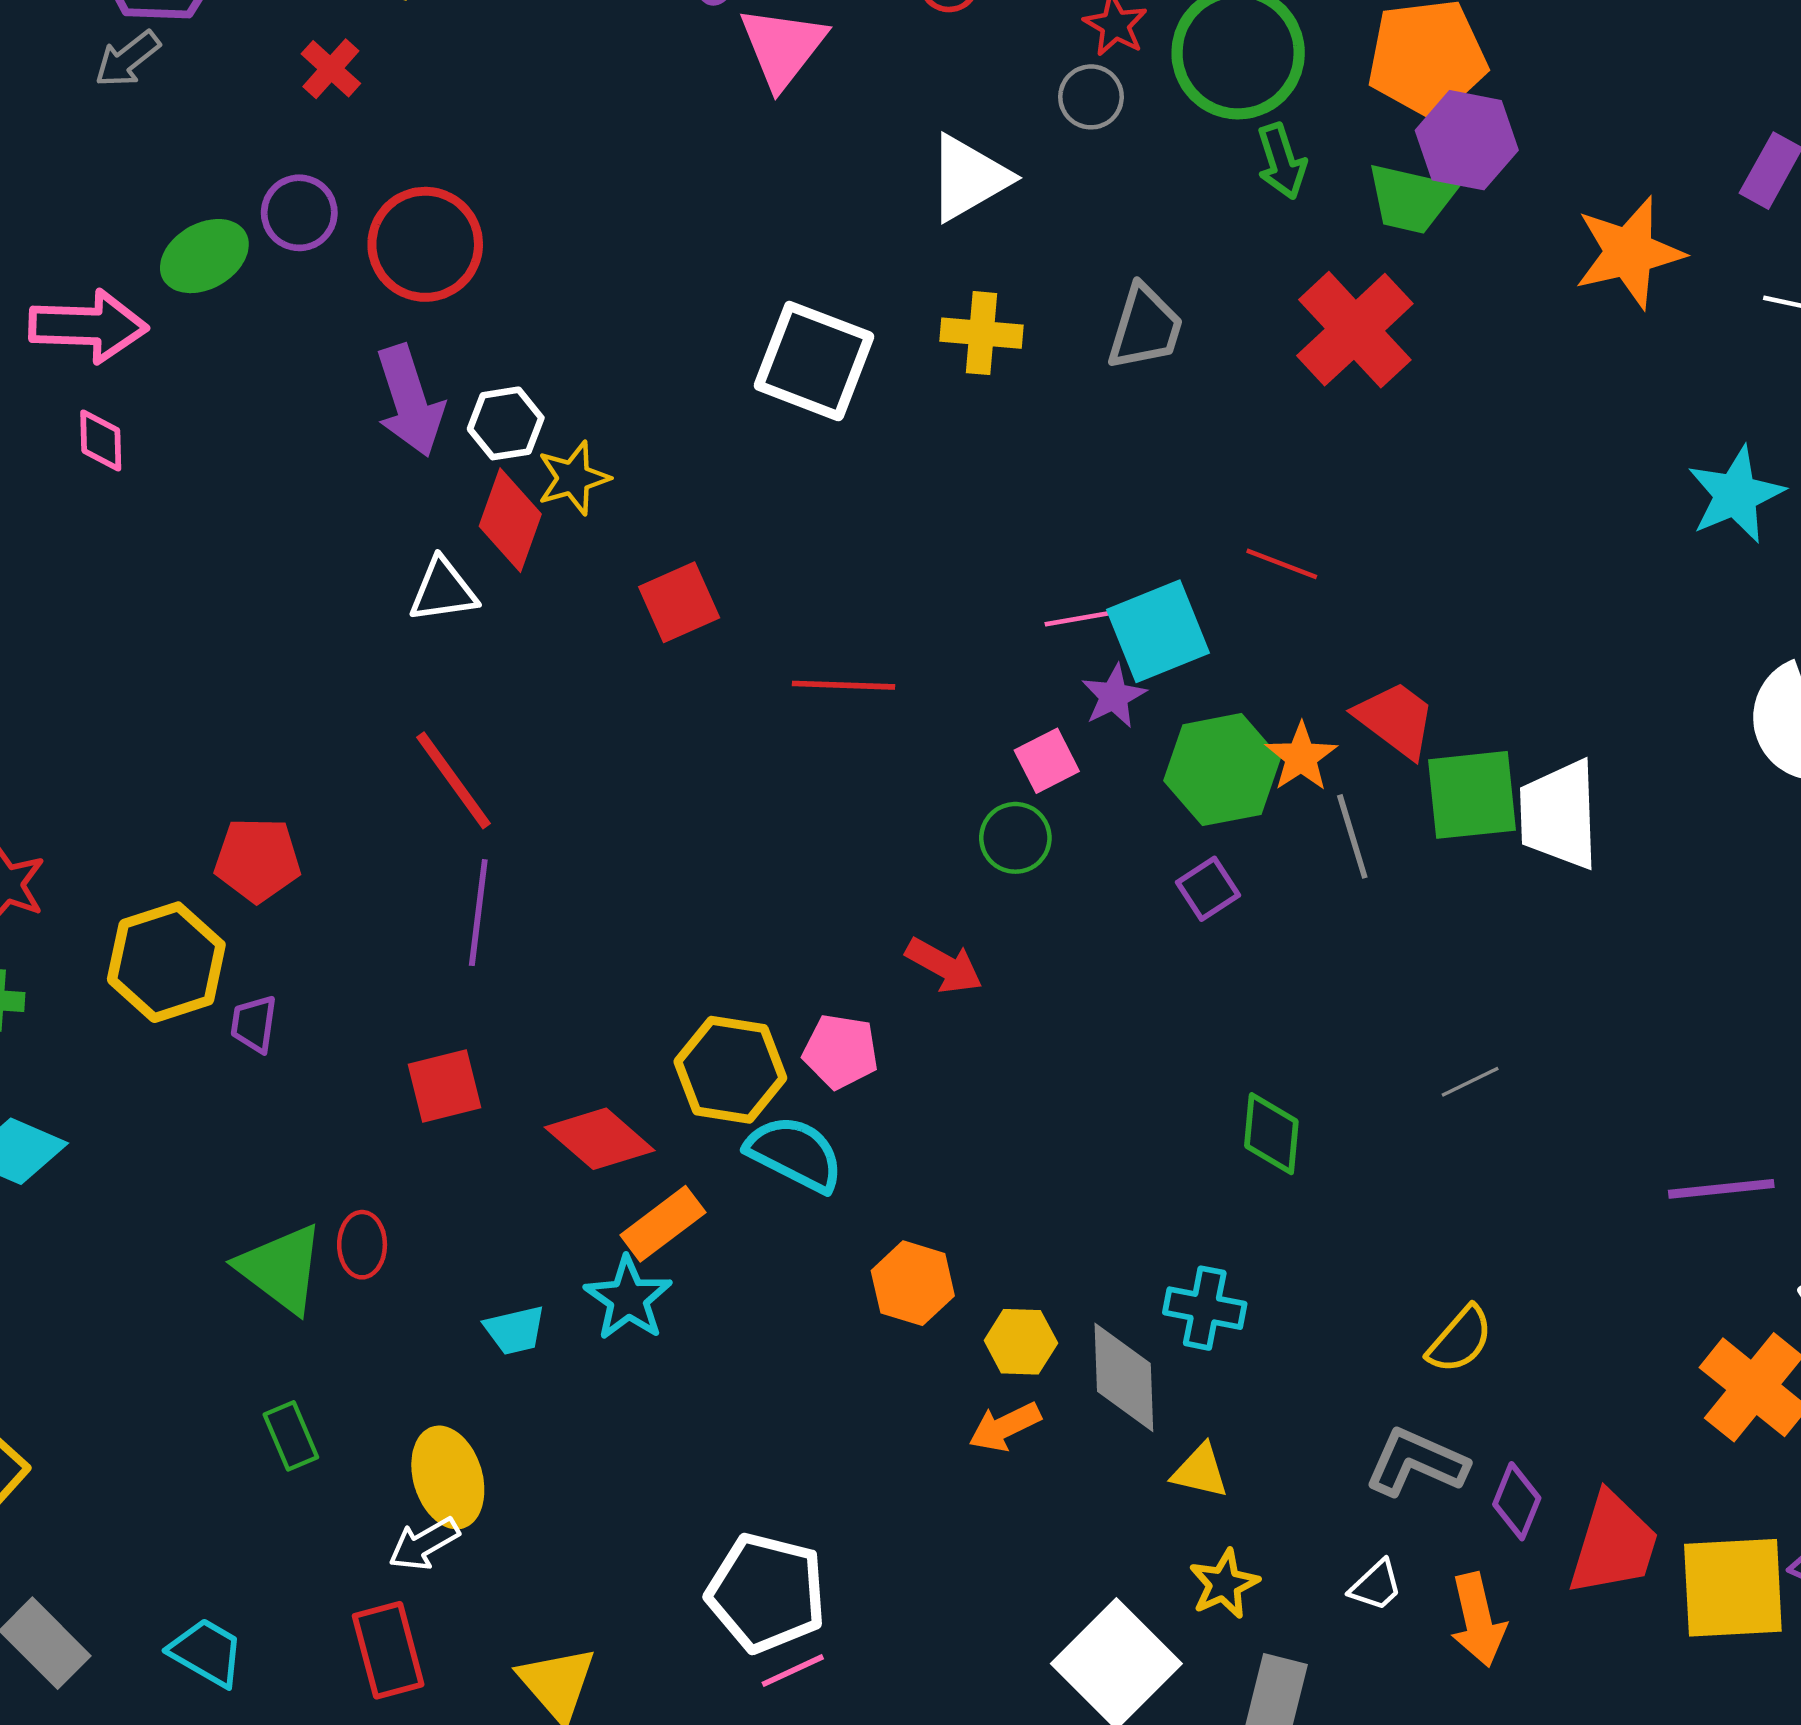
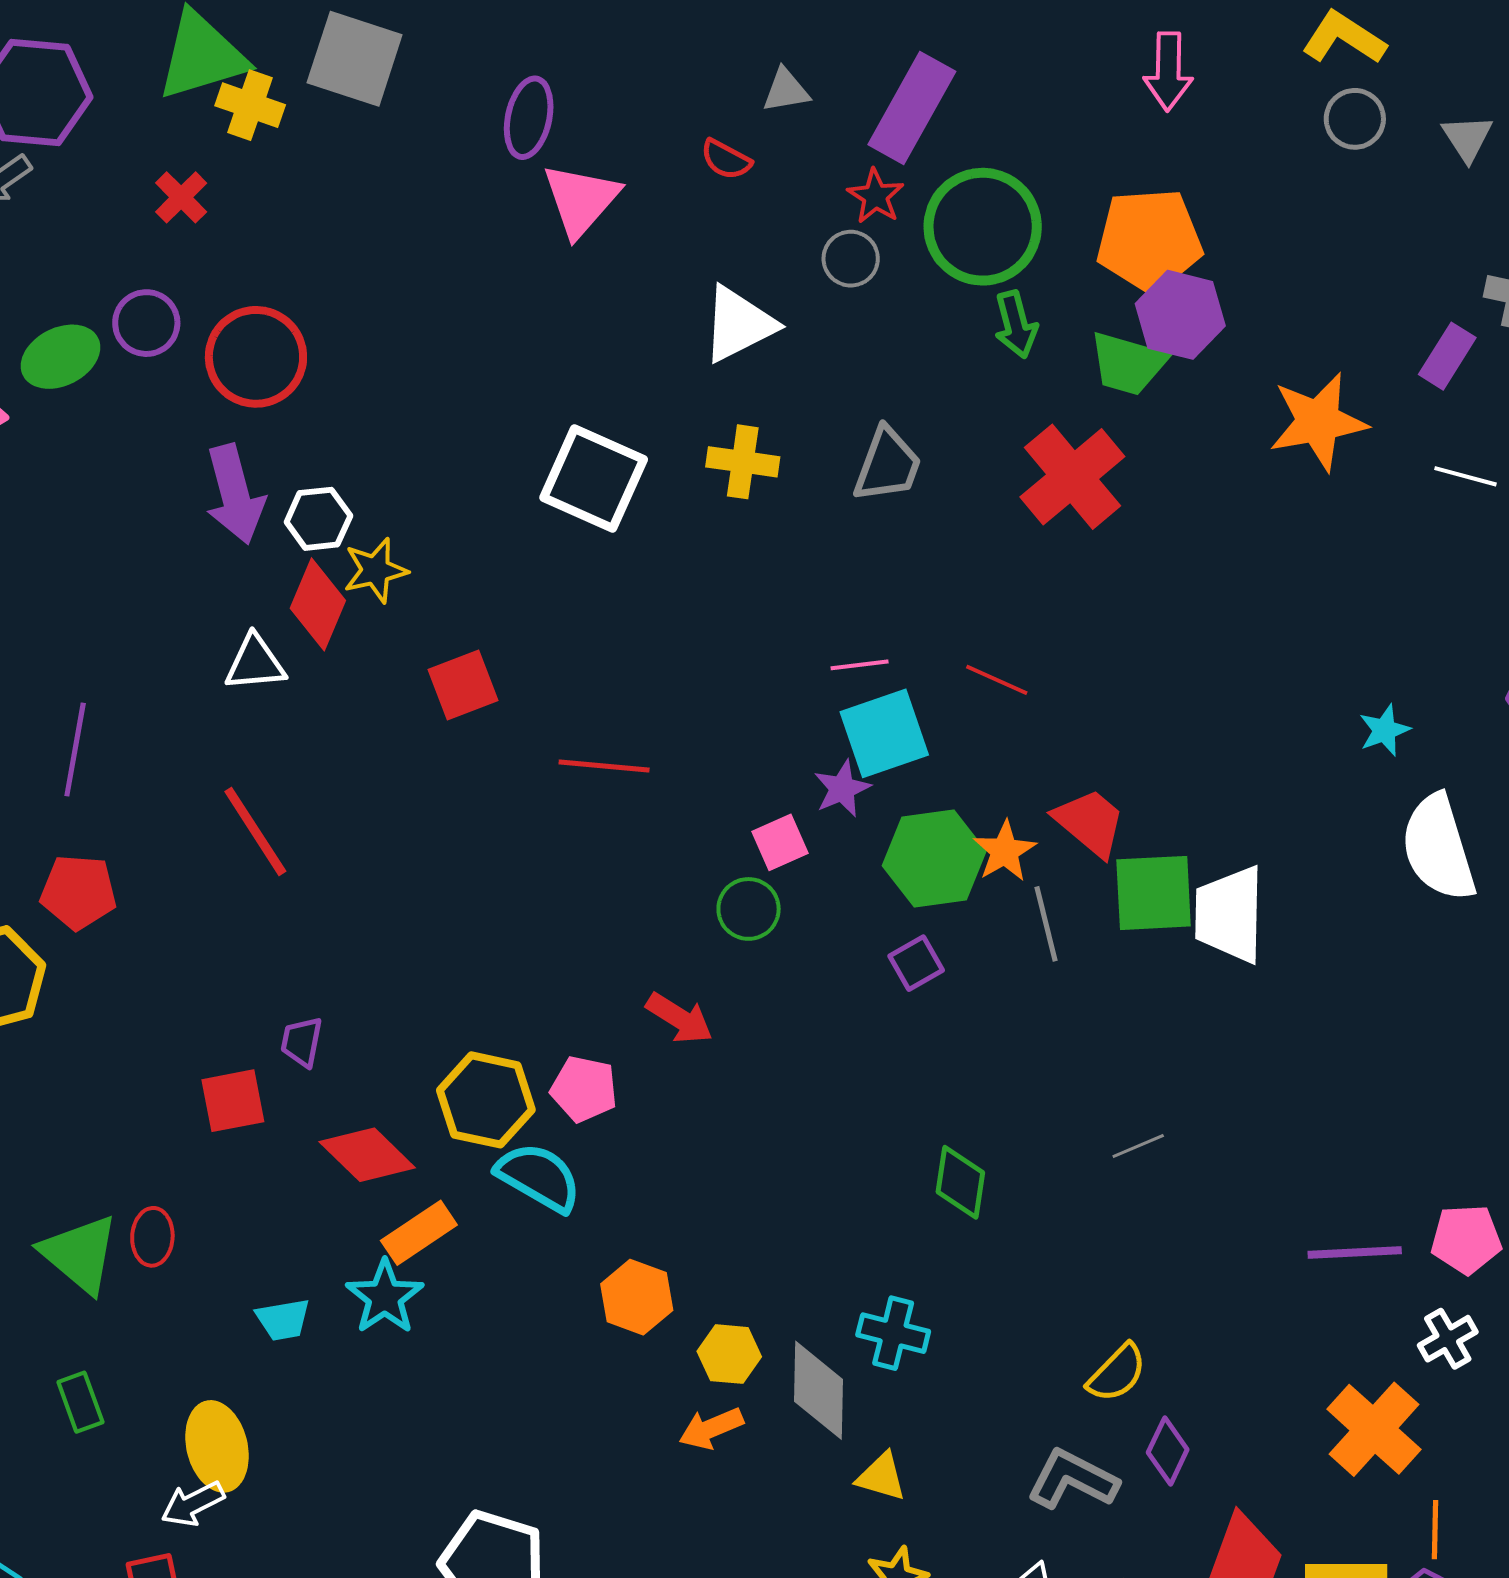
cyan star: (1736, 495) -> (1384, 730), moved, size x0.6
pink line: (1077, 619) -> (860, 665), moved
purple line: (478, 913) -> (75, 750), moved
purple trapezoid: (254, 1024) -> (302, 1042), moved
purple diamond: (1517, 1501) -> (1168, 1451), moved

